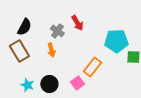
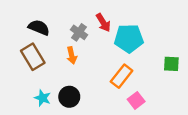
black semicircle: (24, 27) -> (39, 27), turned -96
cyan pentagon: (116, 41) -> (129, 38), moved
pink square: (77, 83) -> (136, 100), moved

